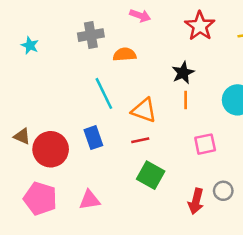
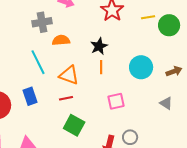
gray cross: (91, 35) -> (42, 22), moved
orange semicircle: (125, 55) -> (61, 40), moved

